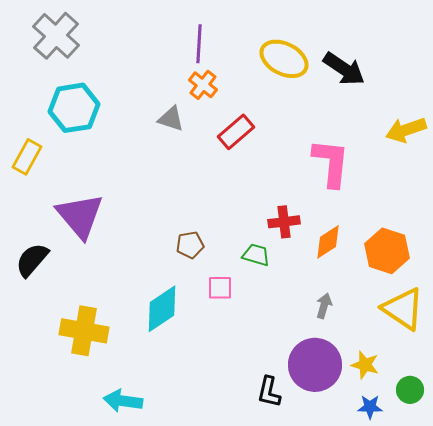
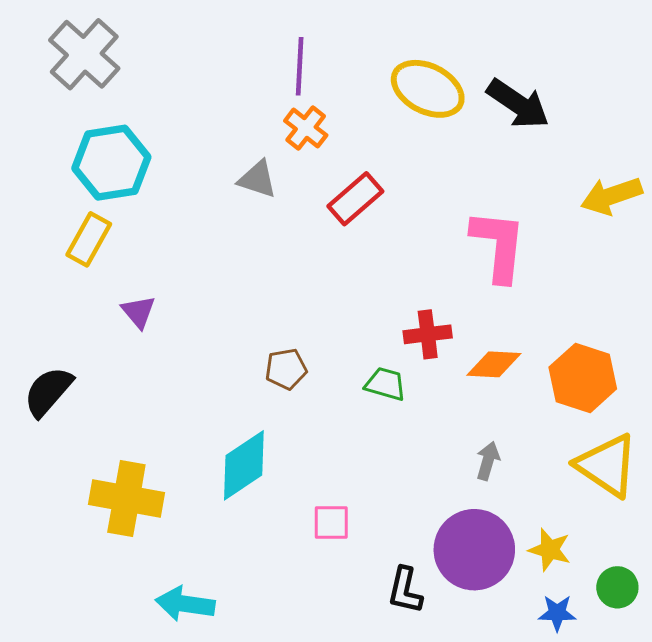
yellow rectangle: (27, 157) -> (89, 239), moved
purple triangle: (80, 216) -> (139, 312), moved, size x0.5
orange diamond: (328, 242) -> (494, 364), turned 36
pink square: (220, 288) -> (331, 523), moved

